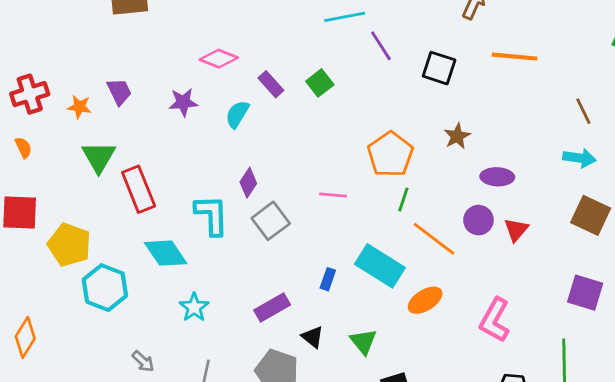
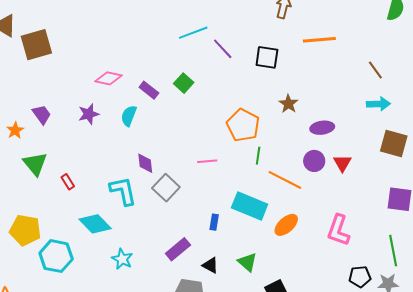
orange star: (79, 107) -> (15, 130), turned -30
purple diamond: (248, 183) -> (145, 163), turned -30
red rectangle: (139, 189) -> (68, 182), size x0.5

